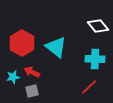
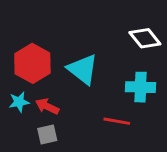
cyan star: (13, 77) -> (19, 102), moved
red line: (89, 87) -> (117, 121), moved, turned 54

